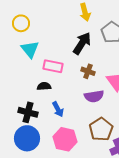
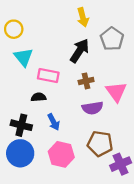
brown cross: (88, 71) -> (86, 81), turned -32
brown pentagon: (101, 129) -> (100, 144), turned -30

